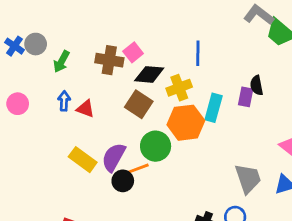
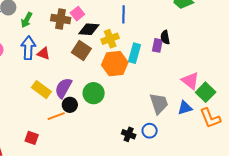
blue arrow: (64, 101) -> (28, 48), size x1.6
green circle: (156, 146) -> (94, 93), moved
orange line: (137, 169) -> (56, 116), moved

